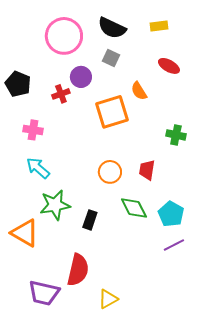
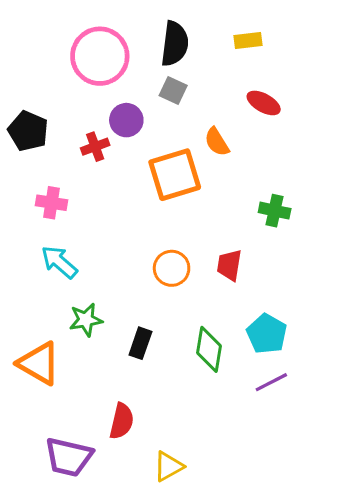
black semicircle: (112, 28) -> (175, 44), turned -108
green star: (55, 205) -> (86, 320), size x0.7
green diamond: (134, 208) -> (209, 349), moved, turned 36
red semicircle: (78, 270) -> (122, 421), size x0.7

